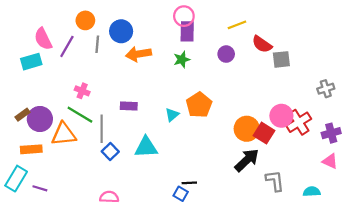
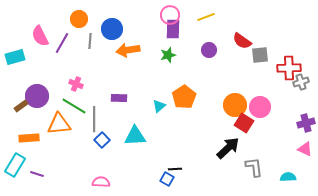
yellow line: (237, 25) -> (206, 17), moved
cyan rectangle: (31, 62) -> (15, 57), moved
purple circle: (40, 119) -> (37, 96), moved
red cross: (299, 122) -> (289, 68), moved, turned 30
orange circle: (247, 129) -> (235, 105), moved

